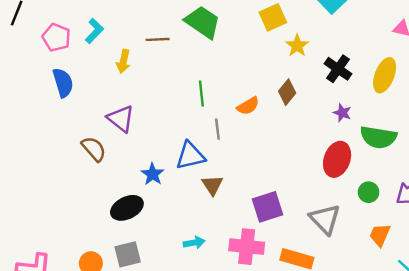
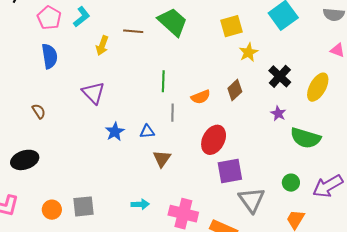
brown semicircle: (94, 149) -> (39, 111), moved, size x0.7
blue triangle: (190, 156) -> (147, 132), size x0.6
red ellipse: (337, 159) -> (214, 140), moved
blue star: (153, 174) -> (115, 132), moved
purple square: (267, 207) -> (230, 171), moved
black ellipse: (127, 208) -> (25, 160), moved

